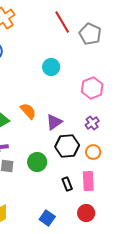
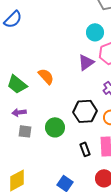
cyan circle: (51, 67) -> (95, 32), moved
purple triangle: (54, 122) -> (86, 62), moved

